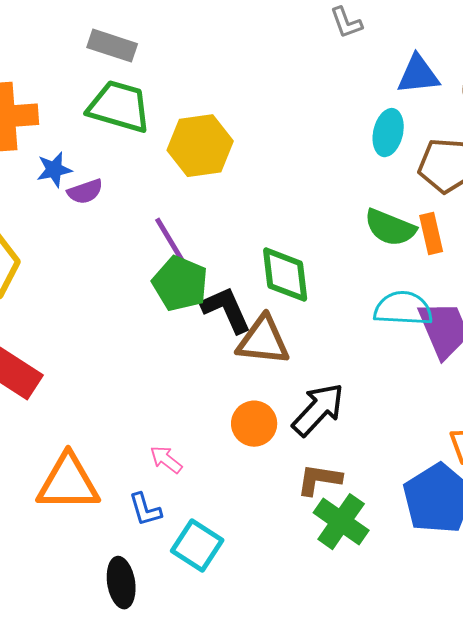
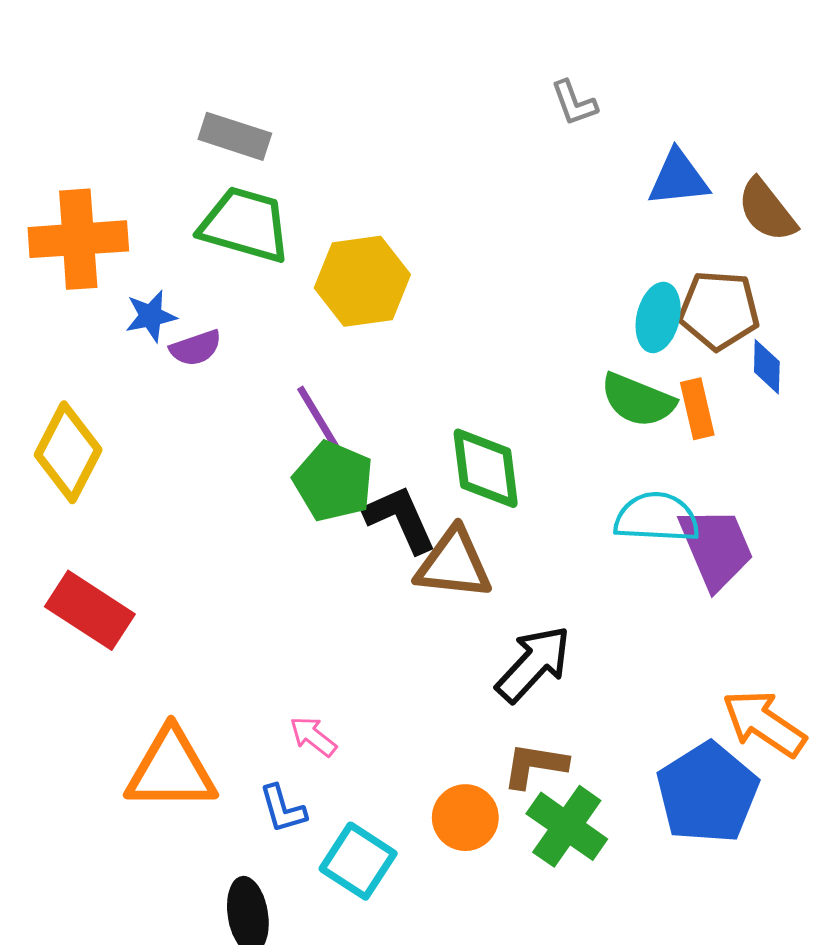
cyan ellipse: (388, 133) -> (658, 317), moved
orange circle: (254, 424) -> (465, 818), moved

